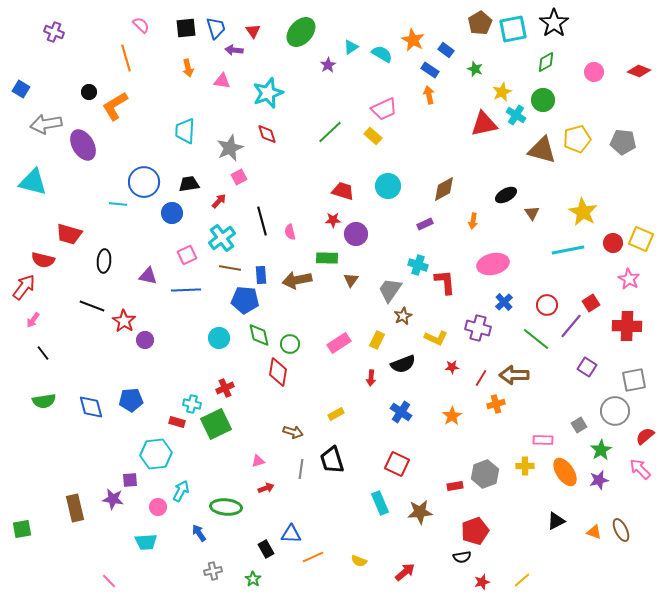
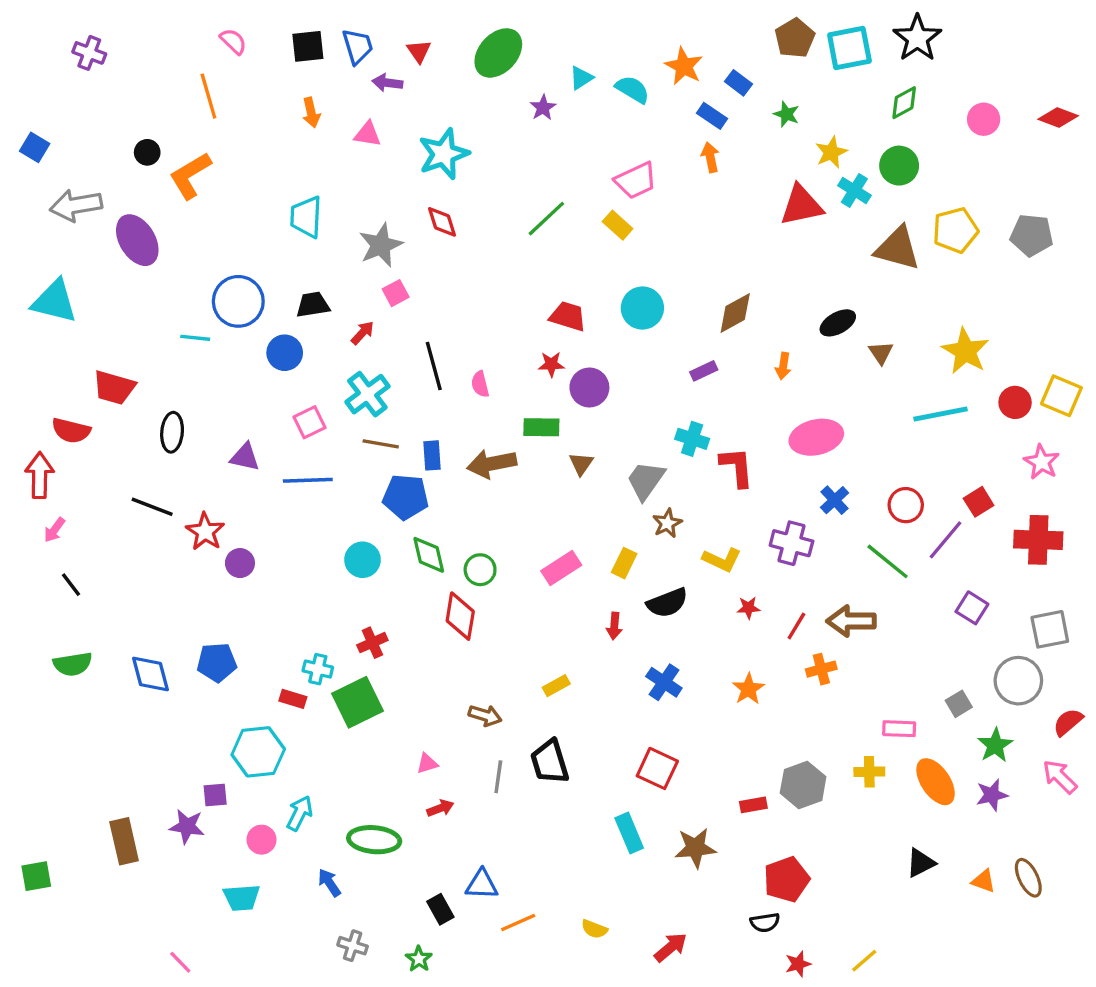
red arrow: (24, 287) -> (40, 475), turned -36
gray cross: (213, 571) -> (353, 946), turned 30

